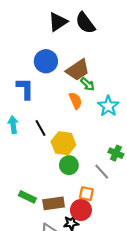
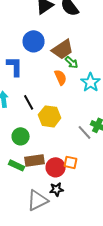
green circle: (69, 165) -> (21, 136), moved
gray line: (102, 172) -> (85, 132), moved
brown rectangle: (54, 203) -> (35, 160), moved
red circle: (81, 210) -> (56, 167), moved

